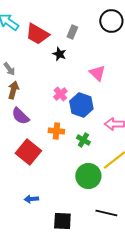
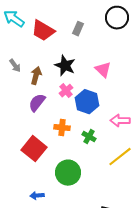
black star: (59, 54) -> (65, 66), moved, size x1.5
brown arrow: (13, 90) -> (36, 76), moved
purple semicircle: (20, 116) -> (37, 103), moved, turned 84
green circle: (88, 176) -> (68, 173), moved

